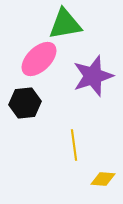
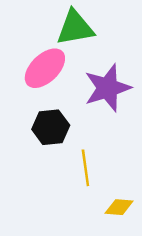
black hexagon: (25, 103) -> (51, 127), moved

